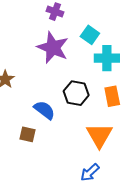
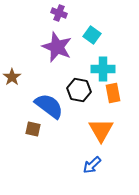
cyan cross: (107, 58) -> (103, 69), moved
blue semicircle: (44, 110) -> (49, 106), size x1.4

